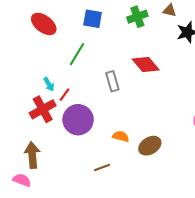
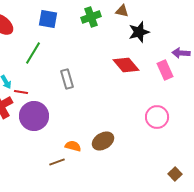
red diamond: (146, 65) -> (126, 65), moved
red line: (65, 95) -> (21, 92), turned 64
orange semicircle: (121, 136) -> (73, 146), moved

